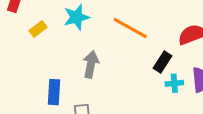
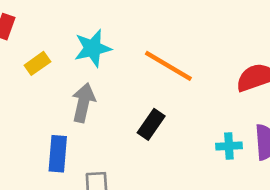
black rectangle: (162, 62) -> (151, 124), moved
gray arrow: (91, 64) -> (83, 103), moved

